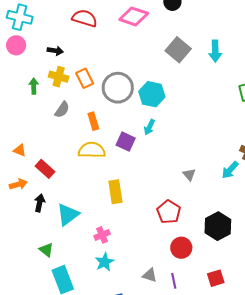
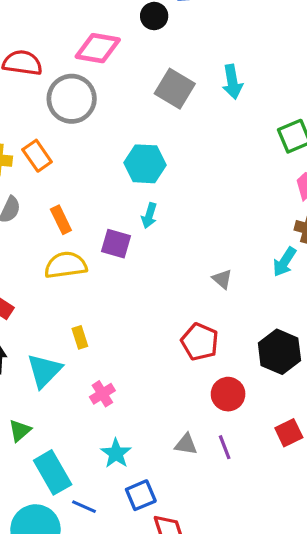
gray circle: (118, 88) -> (72, 99), moved
yellow rectangle: (115, 192) -> (80, 337), moved, size x0.6
green triangle: (46, 250) -> (20, 430), turned 49
cyan star: (104, 262) -> (116, 453), moved

